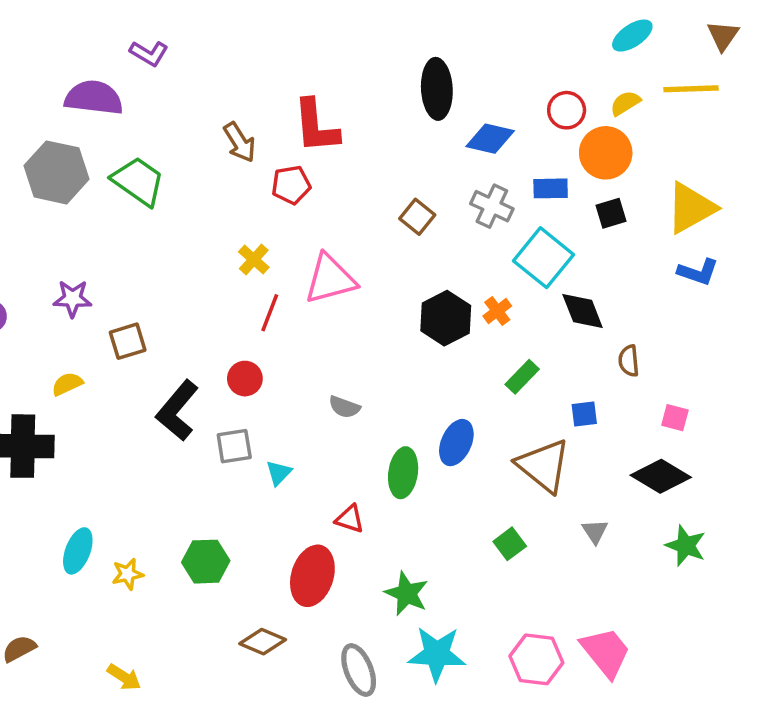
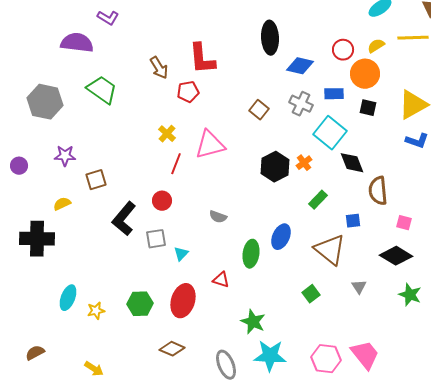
gray hexagon: (57, 172) -> (45, 102), moved
black square: (611, 213) -> (368, 108), turned 30
brown semicircle: (629, 361) -> (378, 191), size x1.6
red ellipse: (312, 576) -> (183, 301), moved

